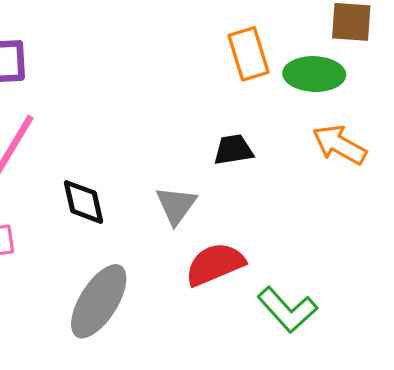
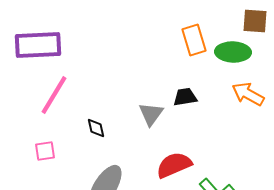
black diamond: (84, 202) -> (96, 128), size x0.7
gray triangle: (176, 205) -> (151, 114), moved

